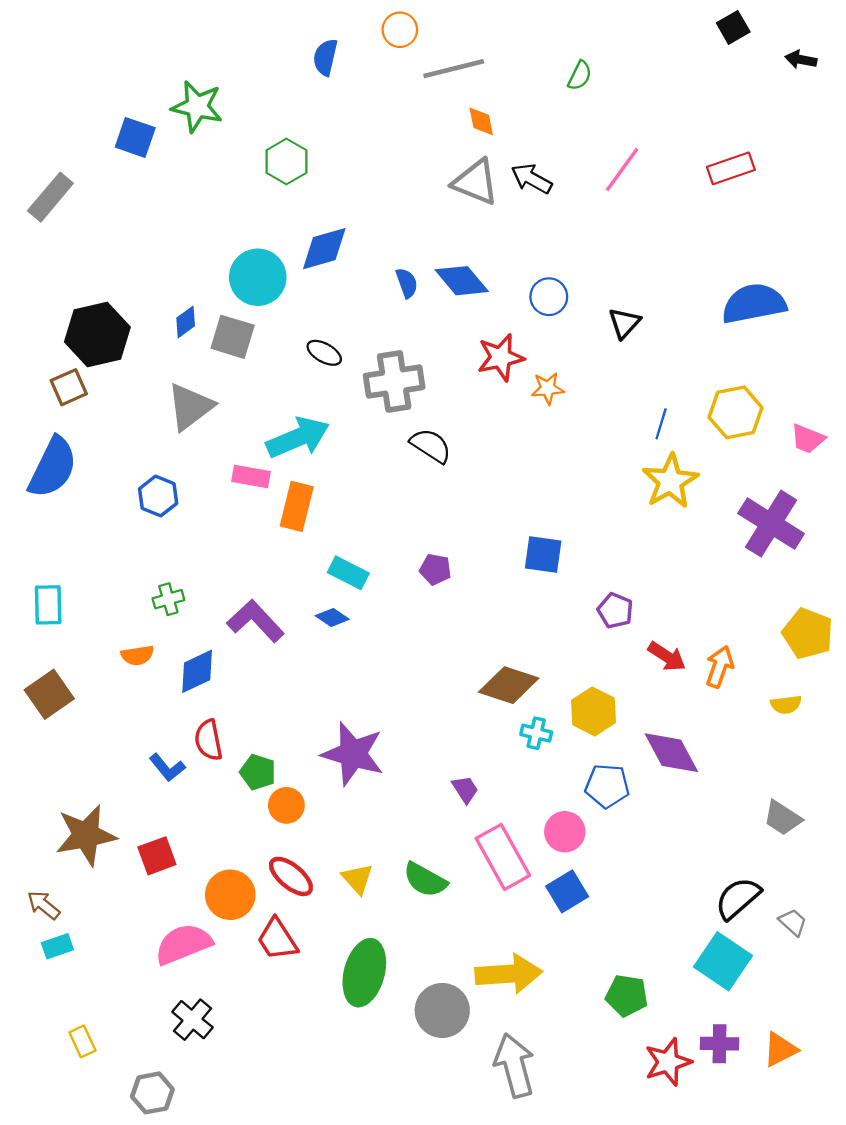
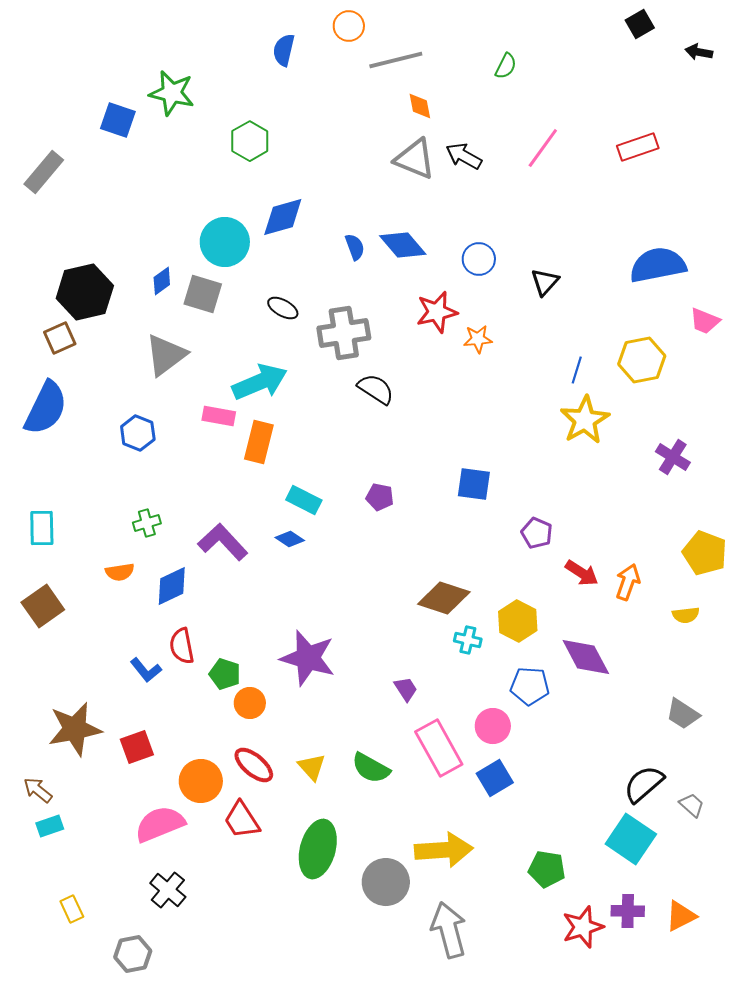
pink trapezoid: (808, 439) -> (705, 321), moved
purple cross: (771, 524) -> (673, 457), size x0.6

